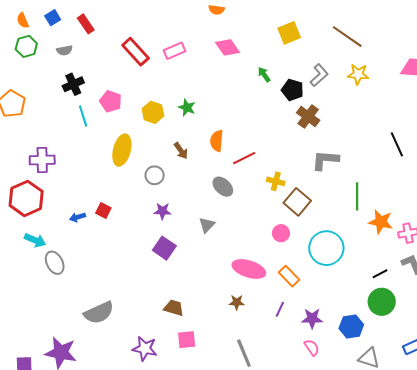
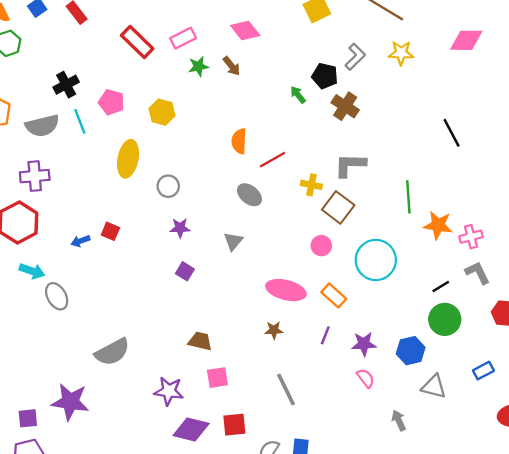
gray semicircle: (64, 50) -> (42, 126), moved, size x1.8
green arrow: (264, 75) -> (298, 95), moved
green star: (187, 107) -> (198, 66), moved, turned -30
brown arrow: (181, 151) -> (232, 66), moved
gray L-shape: (325, 160) -> (350, 165), moved
purple square: (164, 248) -> (185, 271), size x0.7

